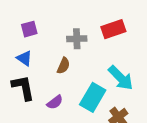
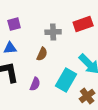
blue triangle: (24, 58) -> (10, 48), turned -40
purple semicircle: (55, 102) -> (35, 84), turned -32

